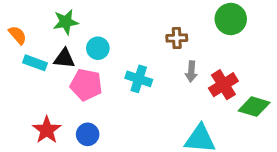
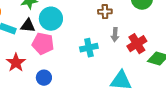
cyan circle: (98, 48) -> (51, 19), size x1.5
cyan cross: (139, 79) -> (89, 48), moved, turned -30
red star: (47, 130) -> (16, 63), moved

